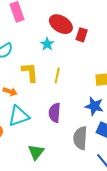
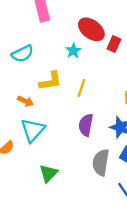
yellow L-shape: (30, 72) -> (50, 81), turned 80
purple semicircle: (55, 113) -> (86, 125), moved
cyan triangle: (19, 116) -> (33, 130), turned -35

